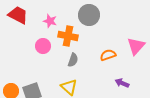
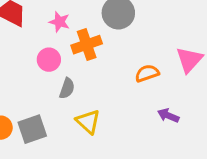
orange cross: (68, 36) -> (87, 45), turned -30
gray semicircle: (73, 60) -> (67, 88), moved

